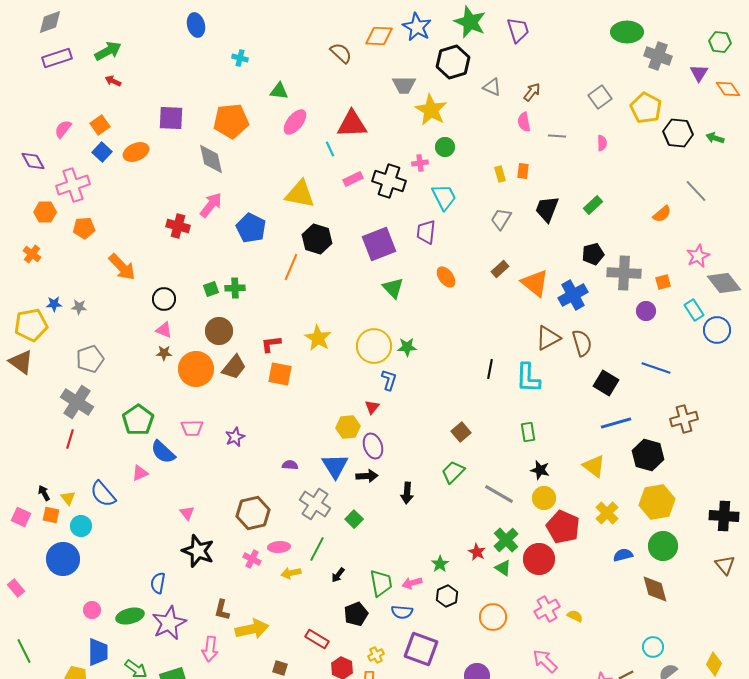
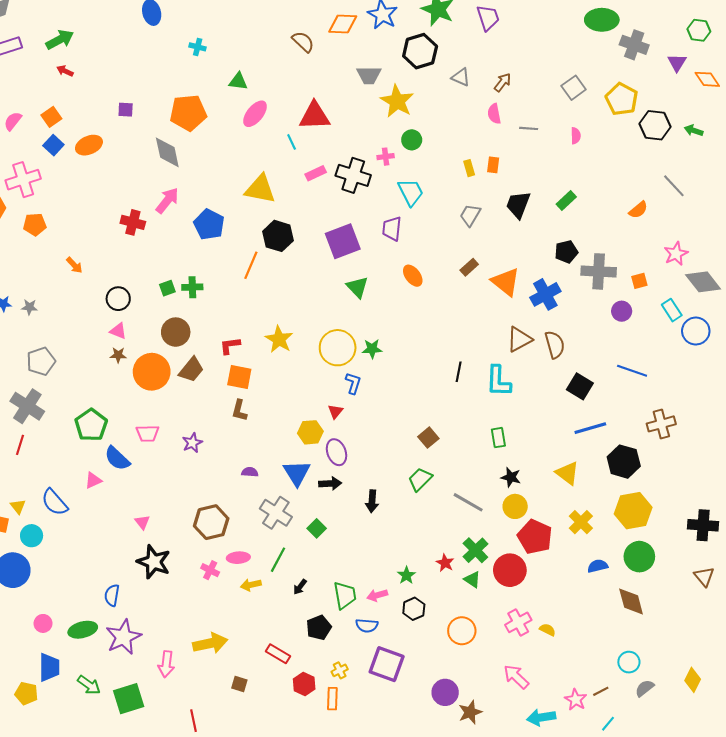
purple square: (171, 118) -> (126, 110), size x0.6
orange arrow: (122, 267) -> (74, 265), size x0.6
brown L-shape: (222, 610) -> (239, 410), moved

